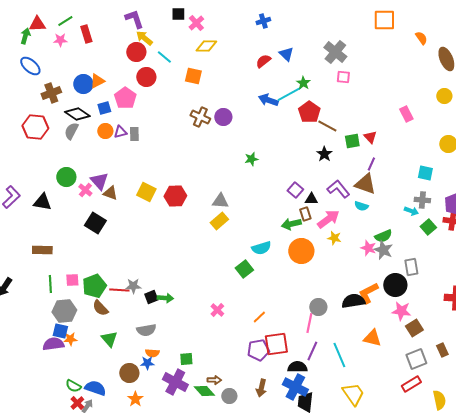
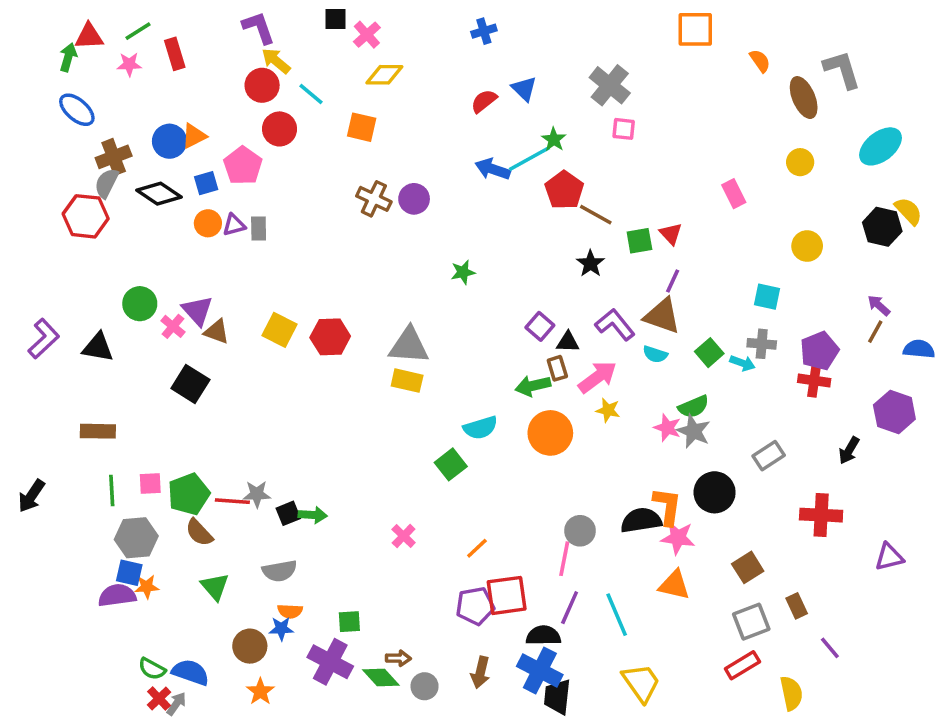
gray semicircle: (71, 131) -> (107, 183), moved
gray triangle: (220, 201) -> (409, 346), size x1.4
yellow rectangle: (219, 221) -> (407, 381), turned 54
green square: (428, 227) -> (709, 353), moved
gray rectangle: (411, 267) -> (769, 456), moved, turned 66
orange L-shape: (368, 293) -> (667, 506), turned 125
pink star: (401, 311) -> (678, 538), moved

